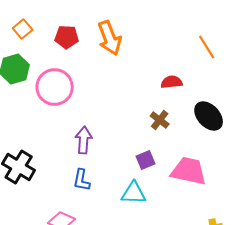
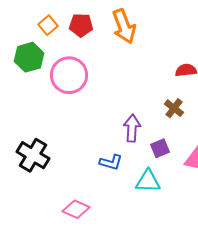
orange square: (23, 29) -> (48, 25), moved
purple arrow: (84, 140) -> (132, 128), moved
blue L-shape: (82, 180) -> (111, 162), moved, turned -85

